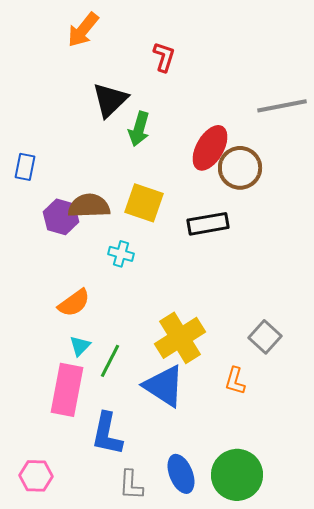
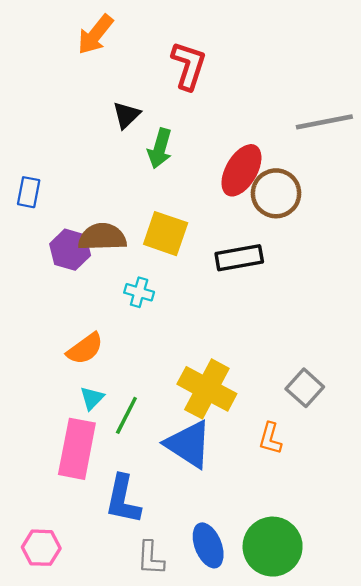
red L-shape: (164, 57) -> (189, 66), size x1.4
black triangle: (110, 100) -> (126, 115), size x0.7
yellow cross: (180, 338) -> (207, 389), turned -30

